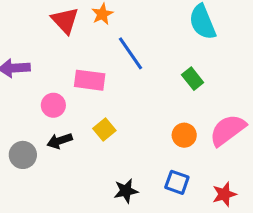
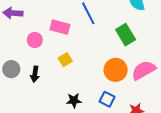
green rectangle: (193, 79) -> (126, 35), size x1.5
orange circle: (184, 135) -> (116, 70), size x1.5
black arrow: (60, 141) -> (35, 74), moved, turned -70

